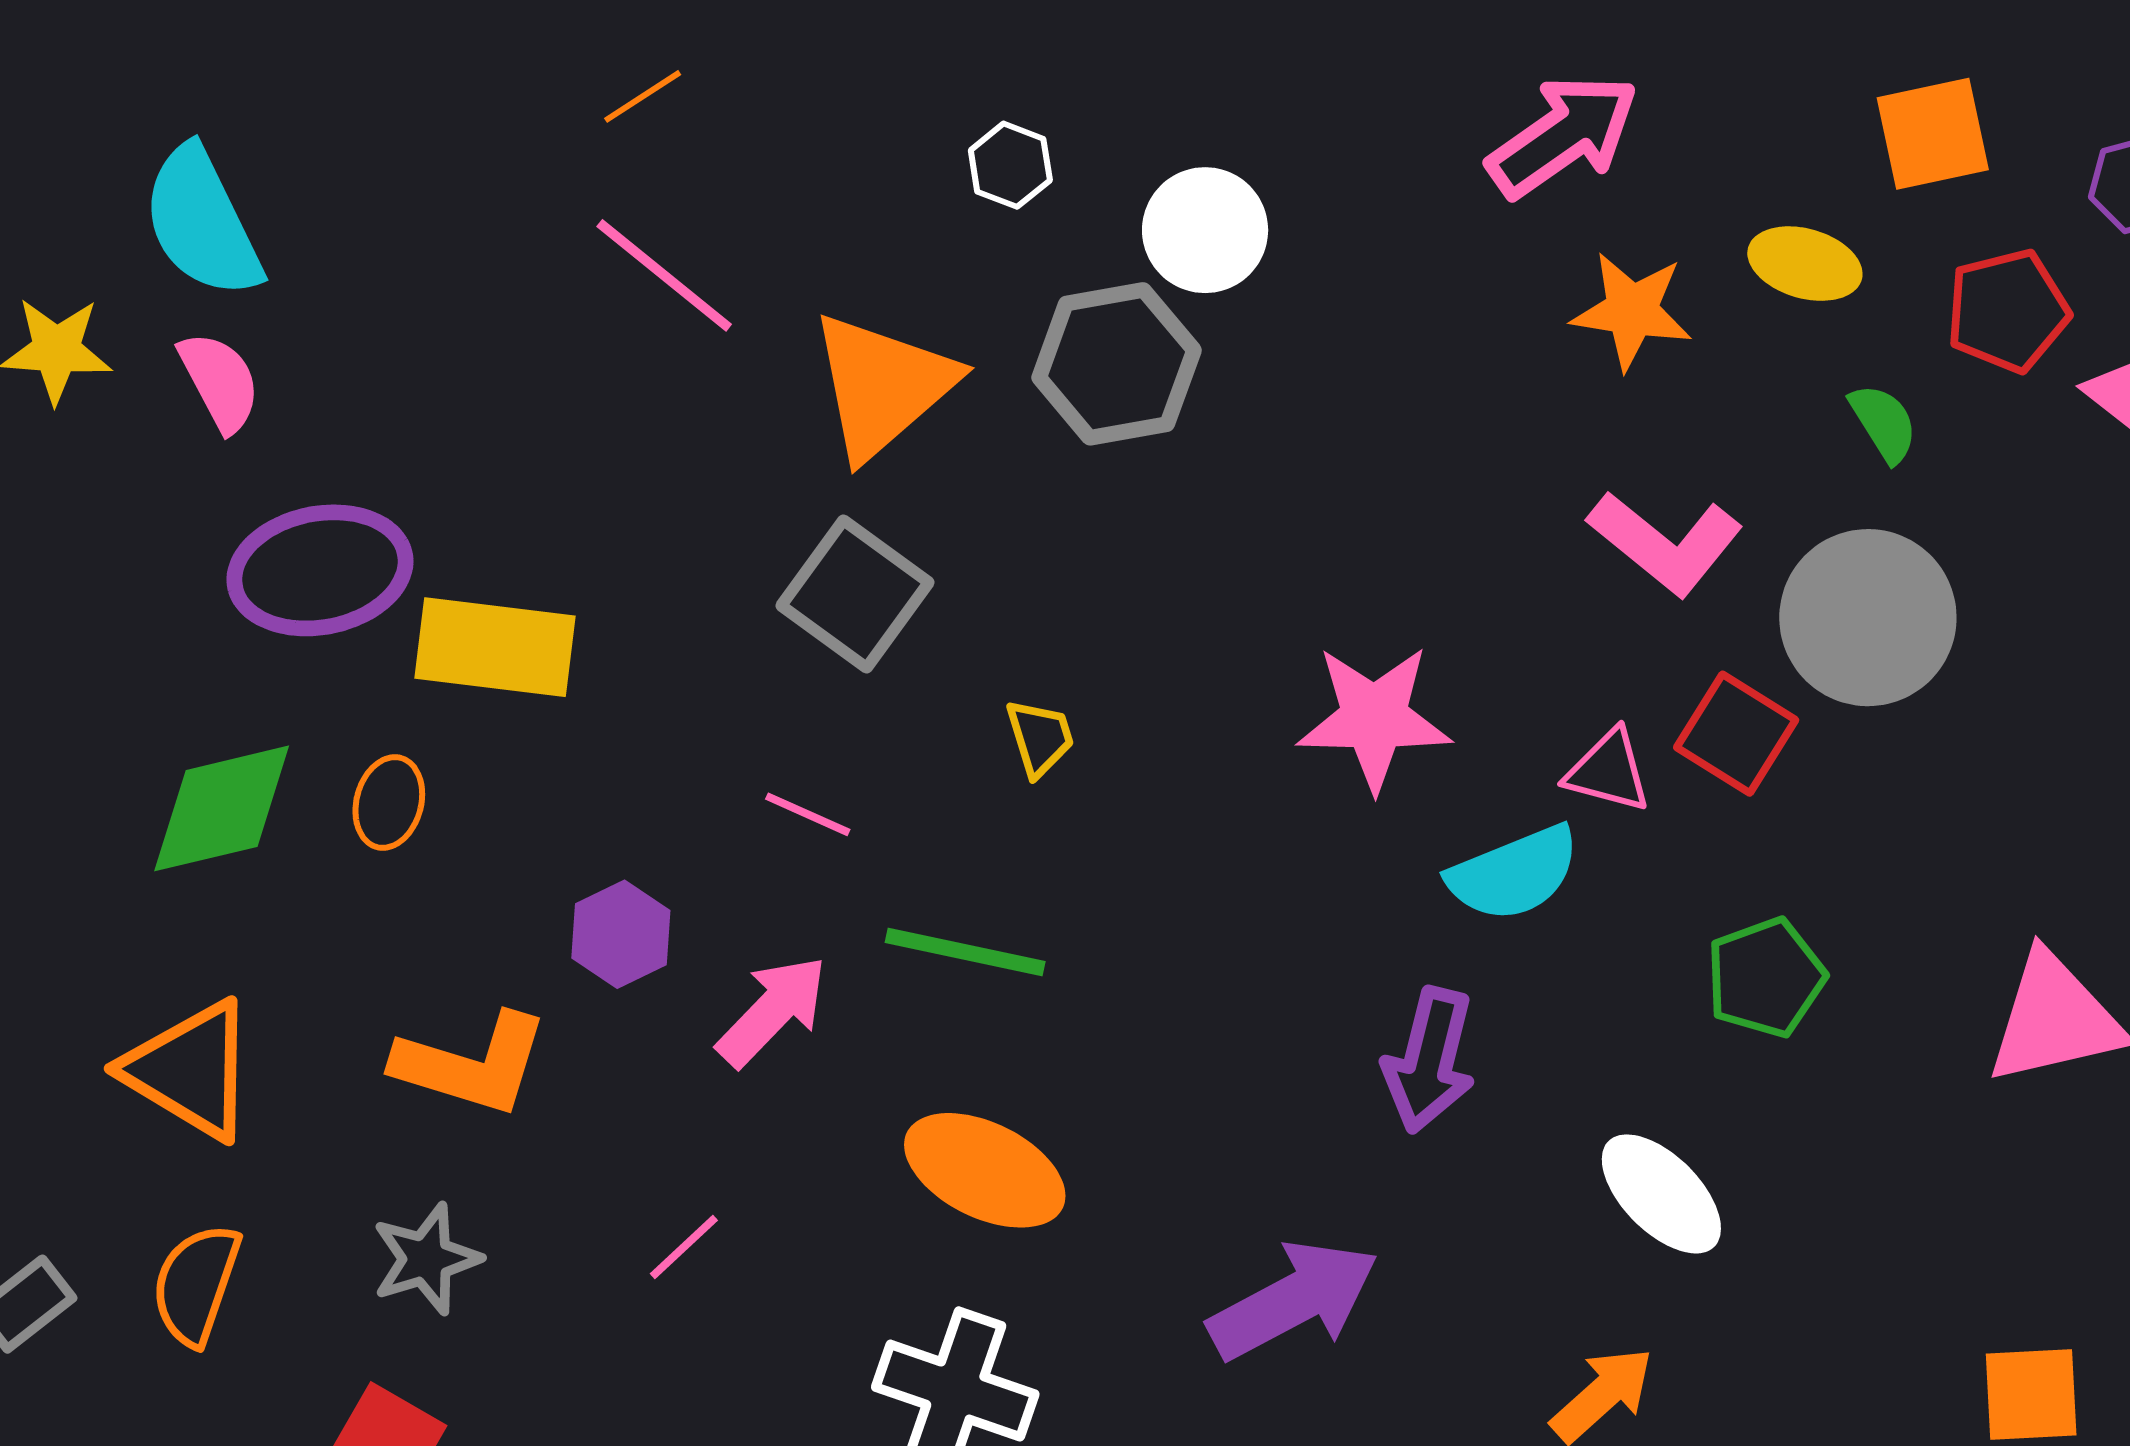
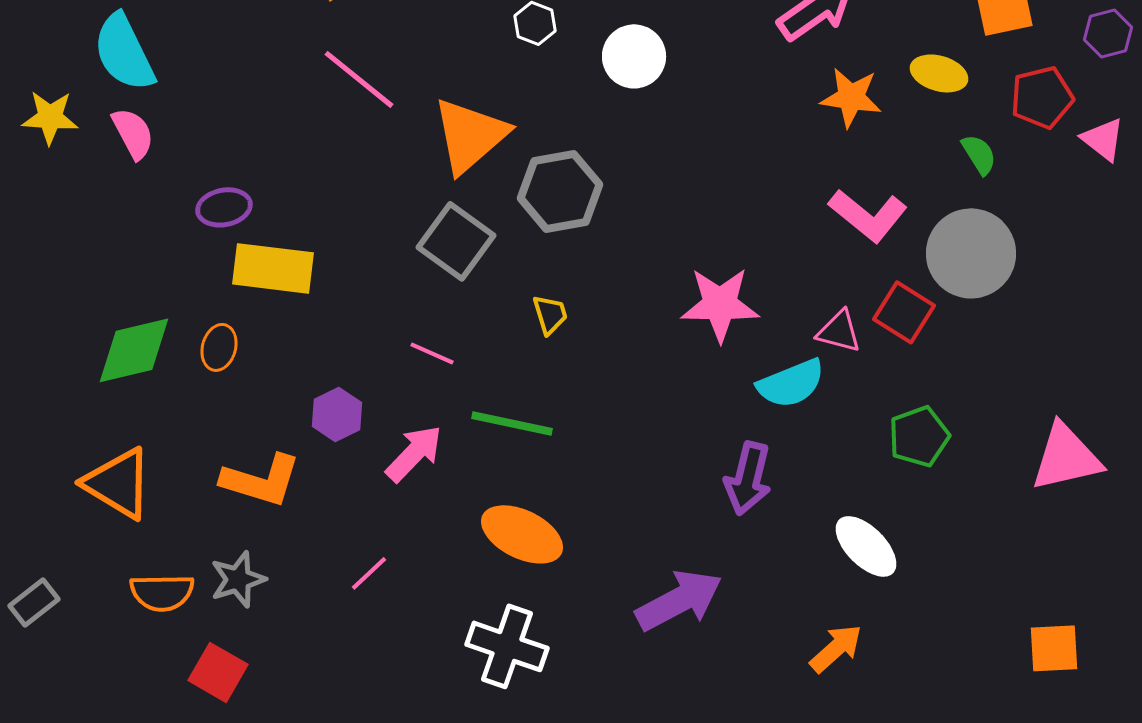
gray hexagon: (1117, 364) -> (560, 191), moved
purple ellipse: (320, 570) -> (224, 207), moved, size x0.6
orange semicircle: (196, 1284) -> (162, 592), moved, turned -110

